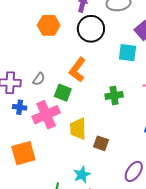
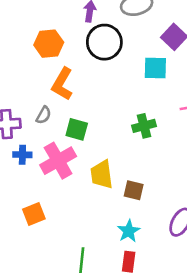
orange L-shape: (77, 70) -> (62, 84), moved
orange square: (23, 153) -> (34, 214), size x0.7
cyan star: (82, 175) -> (129, 231), moved

